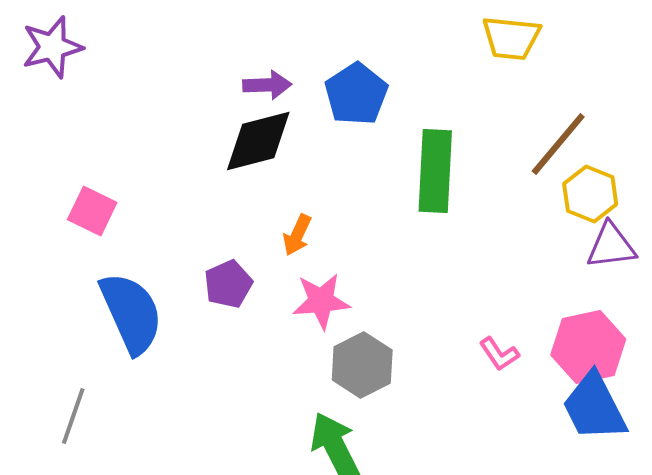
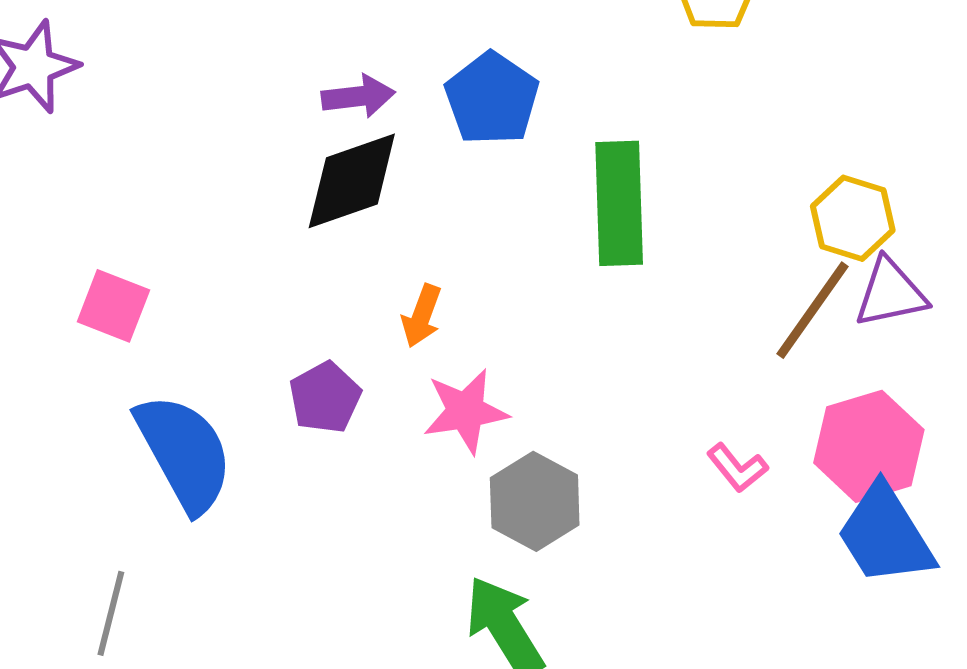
brown line: (558, 144) -> (812, 310), moved

